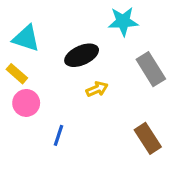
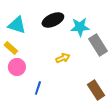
cyan star: (123, 21) -> (80, 27), moved
black ellipse: (82, 55) -> (53, 20), moved

